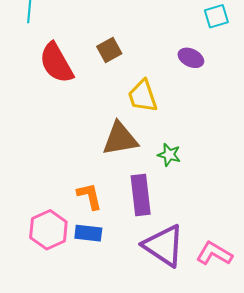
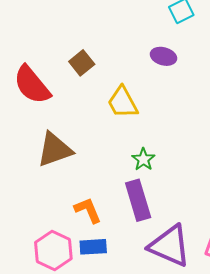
brown triangle: (120, 139) -> (55, 150), moved
green star: (169, 155) -> (143, 159), moved, turned 30

